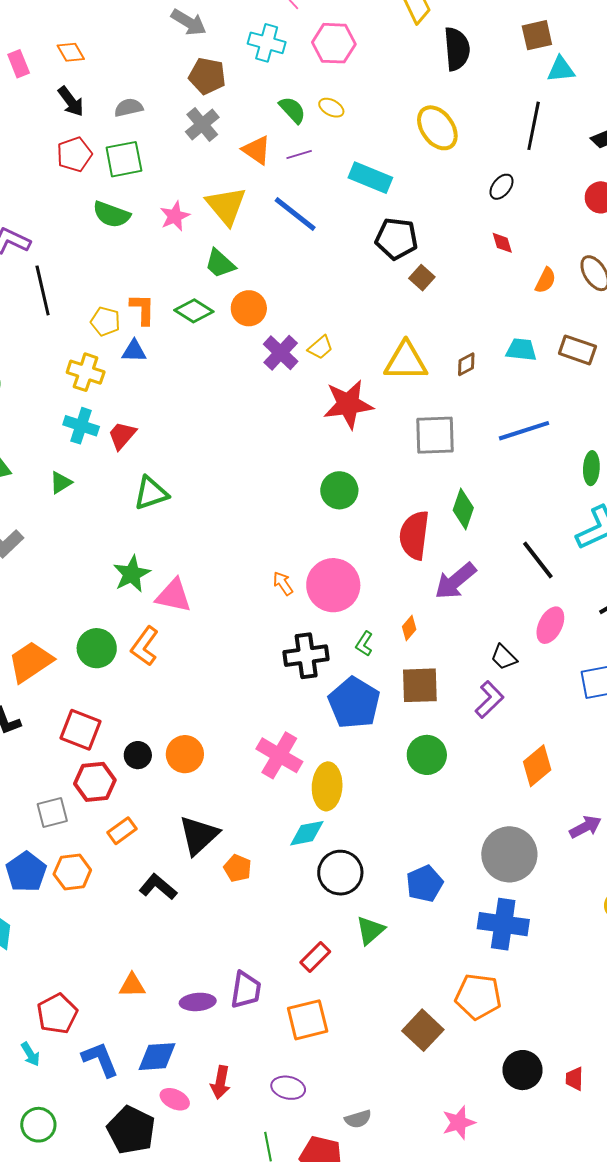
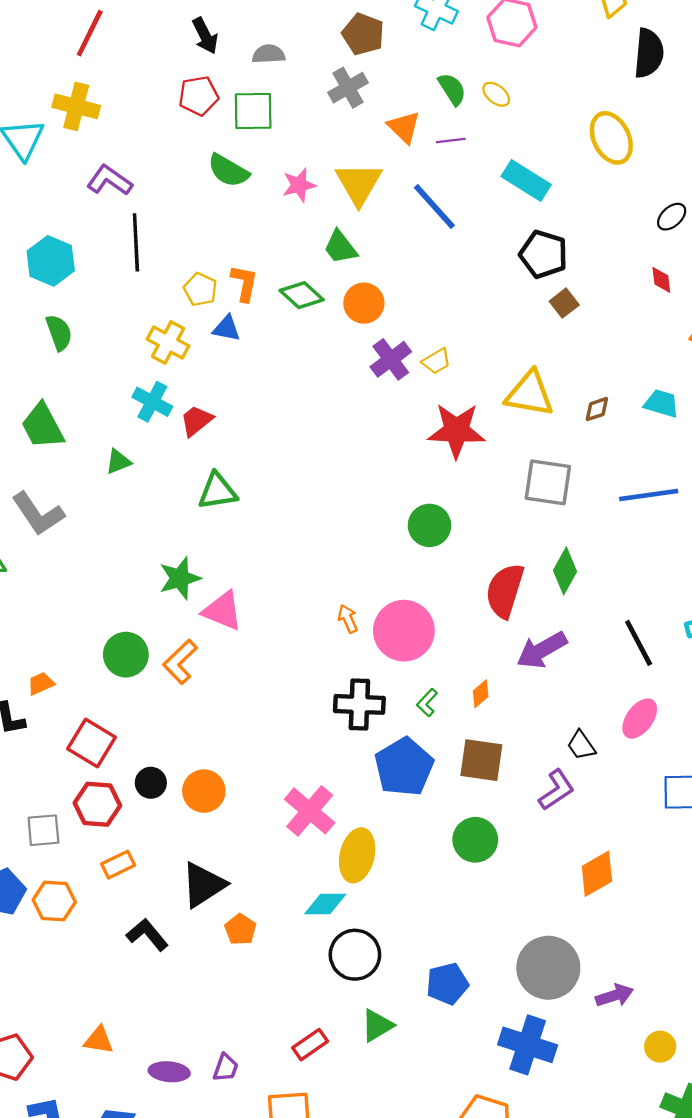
orange trapezoid: (31, 662) -> (41, 683), moved, size x0.5
purple arrow: (585, 827) -> (614, 996), moved
purple trapezoid: (246, 990) -> (226, 1068), size x0.7

